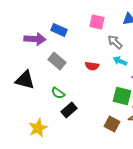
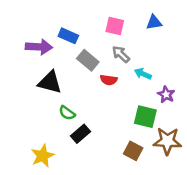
gray arrow: (115, 42) -> (121, 54), moved
gray rectangle: (57, 61) -> (88, 60), moved
black triangle: (25, 80) -> (50, 82), moved

